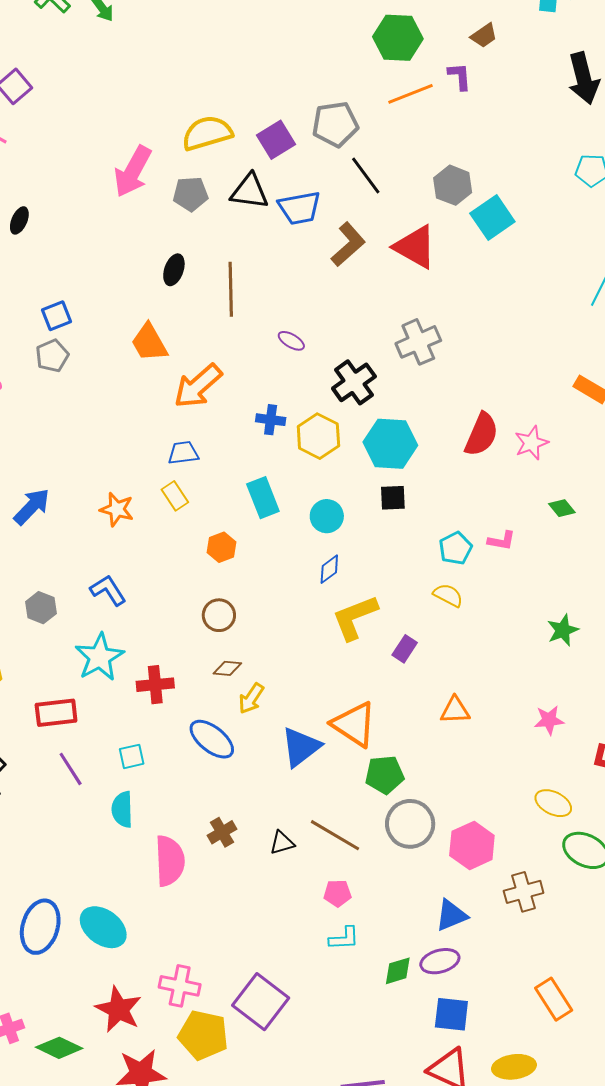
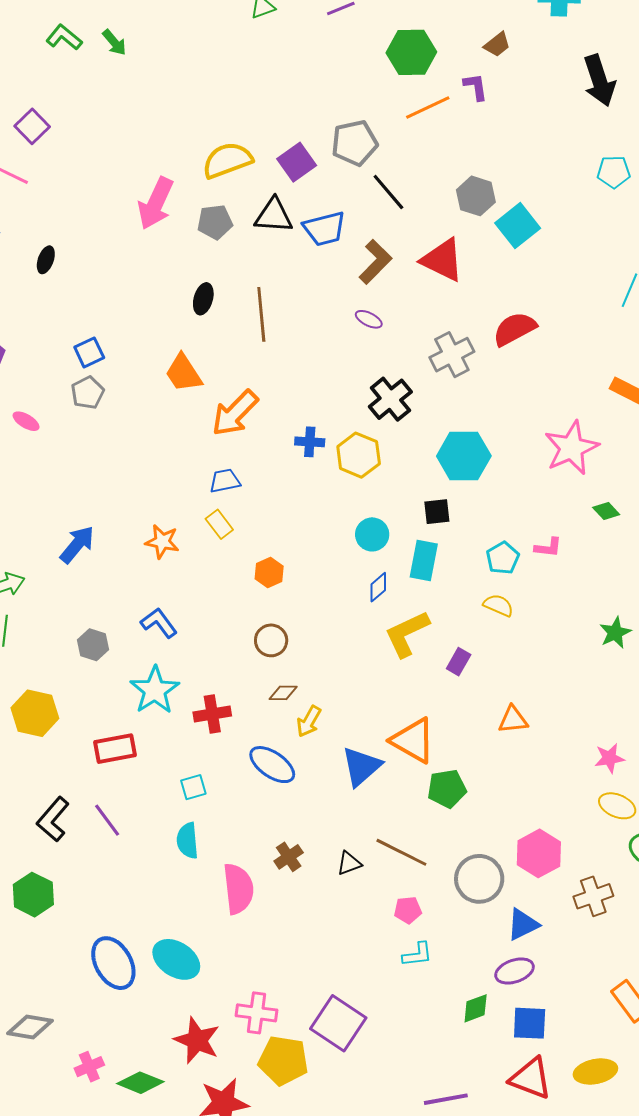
purple ellipse: (291, 341) -> (369, 319), moved
red semicircle: (481, 434) -> (515, 329), moved, turned -138
pink star: (531, 443) -> (571, 448), size x1.6
cyan hexagon: (390, 444) -> (464, 456), moved
cyan rectangle: (263, 498) -> (424, 561), moved, turned 36
pink star: (549, 720) -> (609, 758), moved
purple line: (71, 769) -> (107, 820), moved
gray circle: (410, 824) -> (479, 879), moved
blue ellipse: (40, 927) -> (113, 963), turned -42
green diamond: (398, 971) -> (476, 1008), moved

